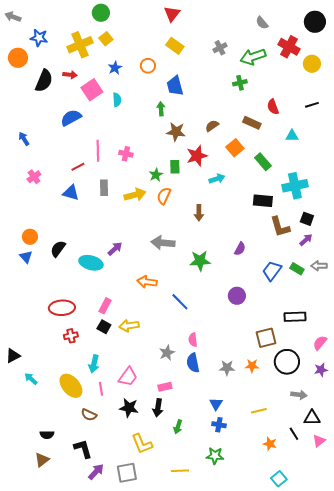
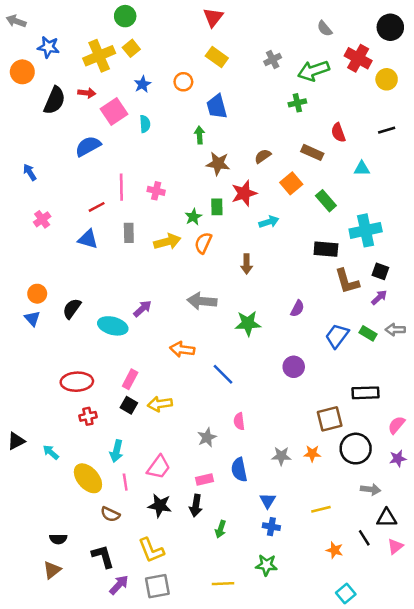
blue semicircle: (193, 363) -> (239, 470), moved
cyan arrow: (31, 379) -> (51, 452), moved
yellow L-shape: (142, 444) -> (151, 550), moved

